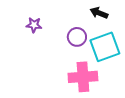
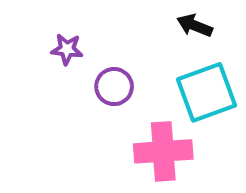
purple circle: (77, 37) -> (114, 87), moved

